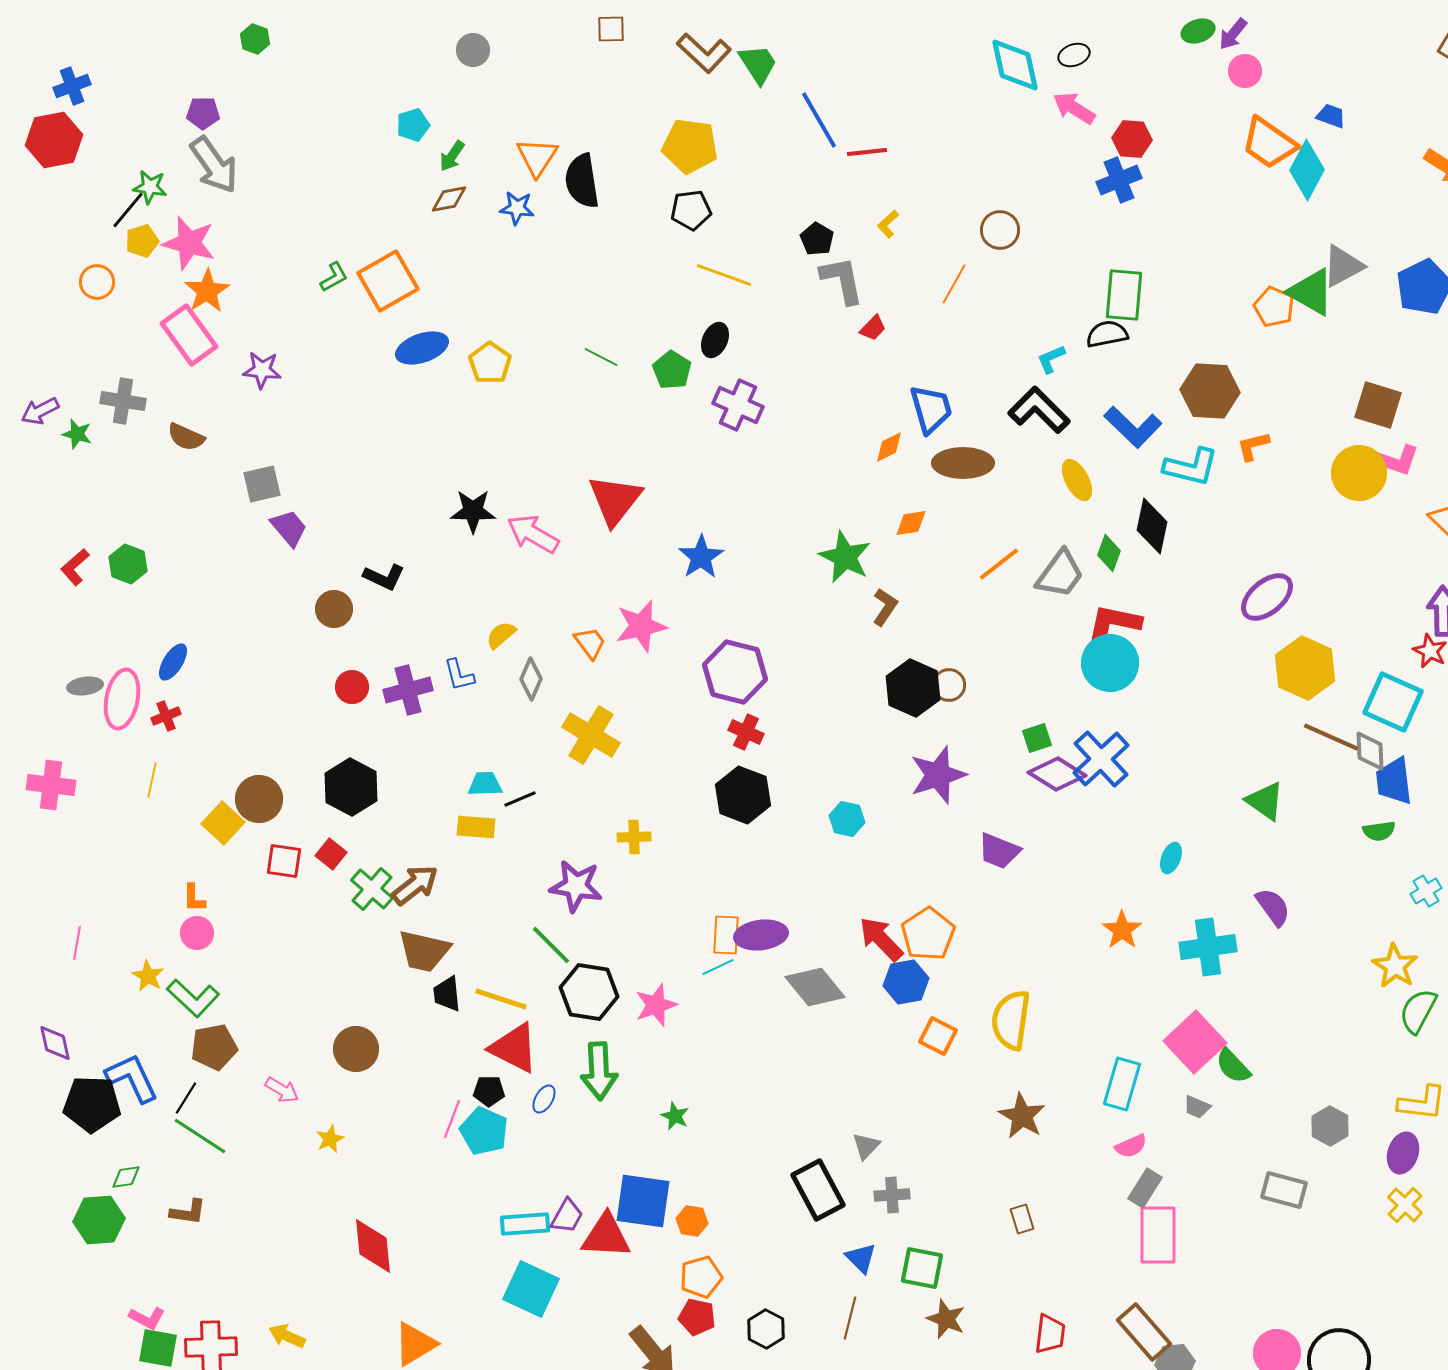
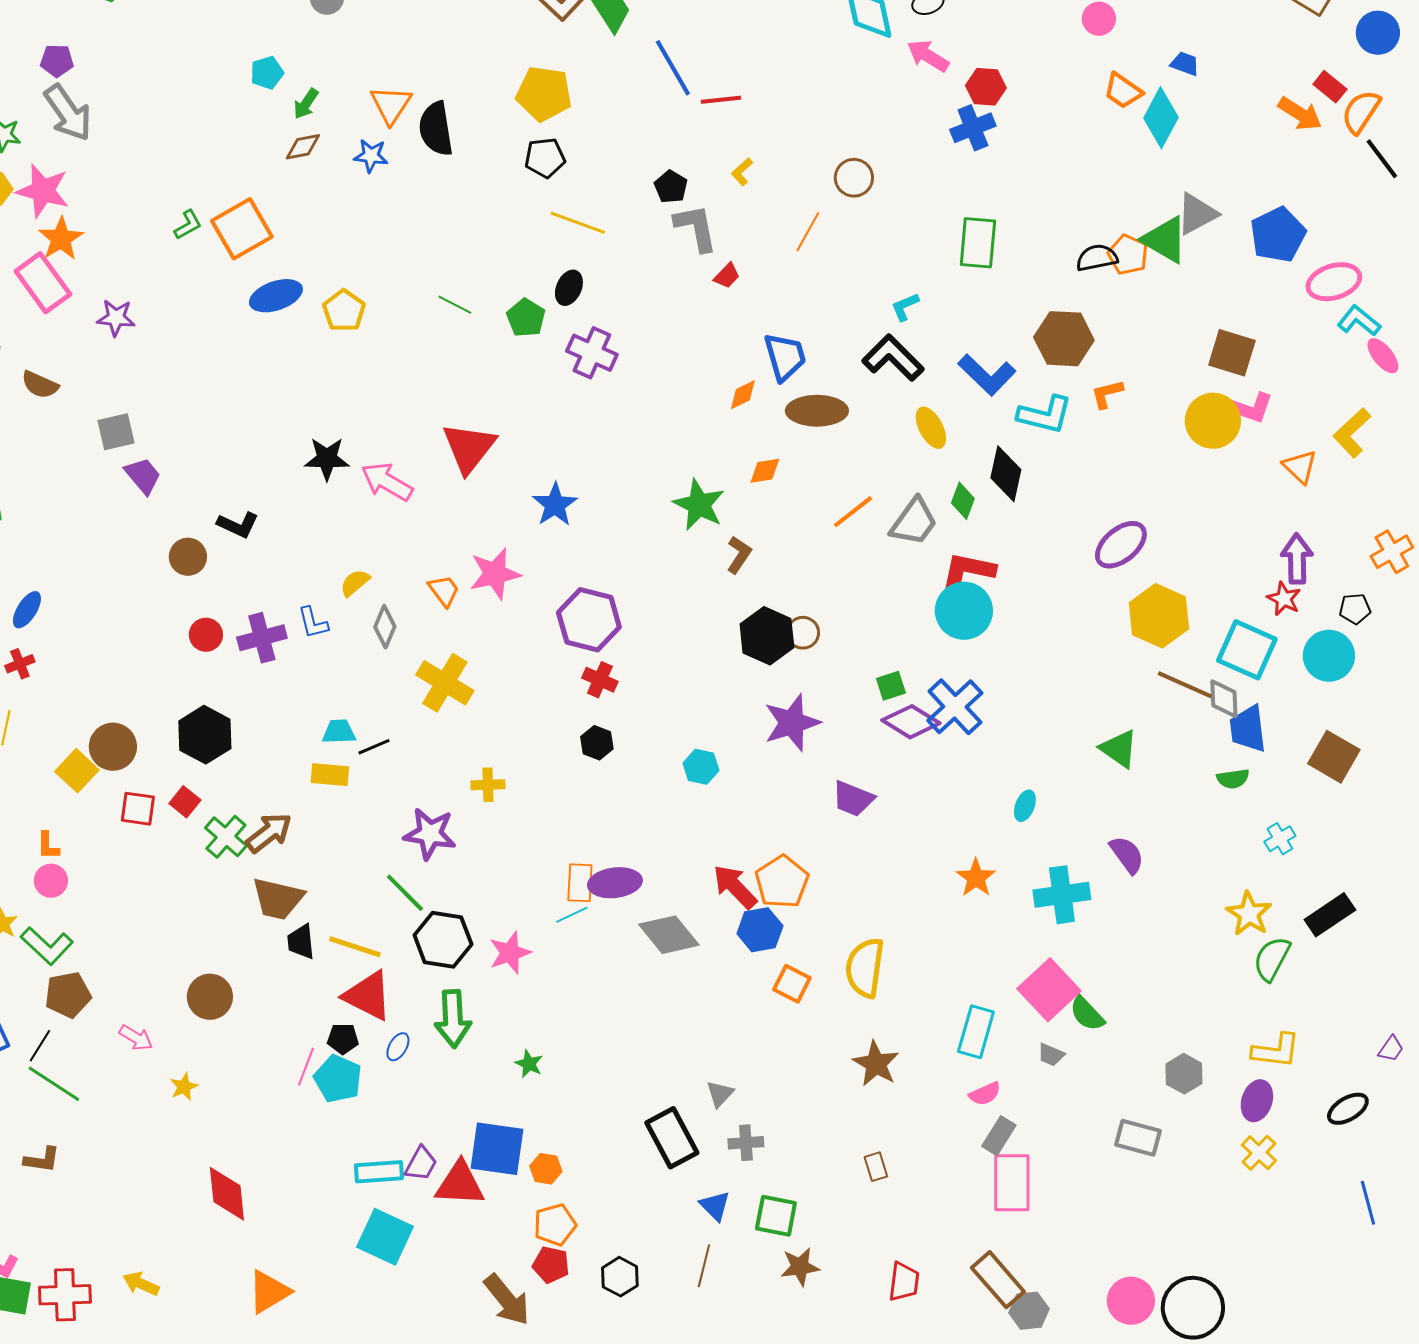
orange trapezoid: (1269, 143) -> (1123, 91), size x0.7
black semicircle: (1107, 334) -> (1097, 258), moved
black hexagon: (743, 795) -> (597, 743), size x0.6
brown star: (946, 1319) -> (800, 1267), turned -30

